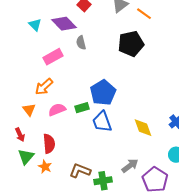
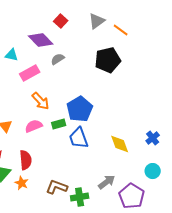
cyan triangle: (35, 25) -> (12, 55), moved, turned -32
gray semicircle: (81, 43) -> (58, 59), turned 72
orange arrow: (44, 87) -> (41, 101), moved, turned -90

